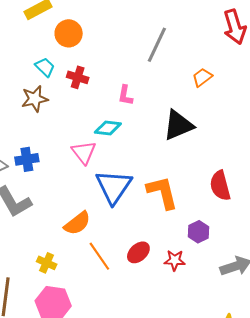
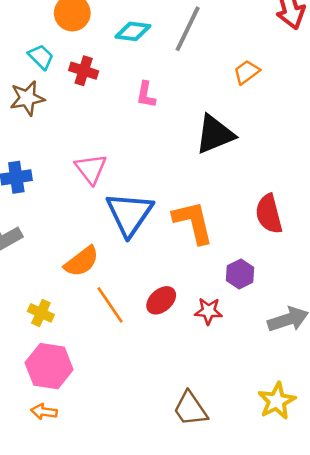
cyan diamond: (108, 128) -> (133, 31), moved

